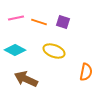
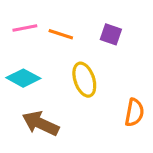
purple square: (63, 22) -> (111, 34), moved
yellow ellipse: (54, 51) -> (84, 80), turned 50

